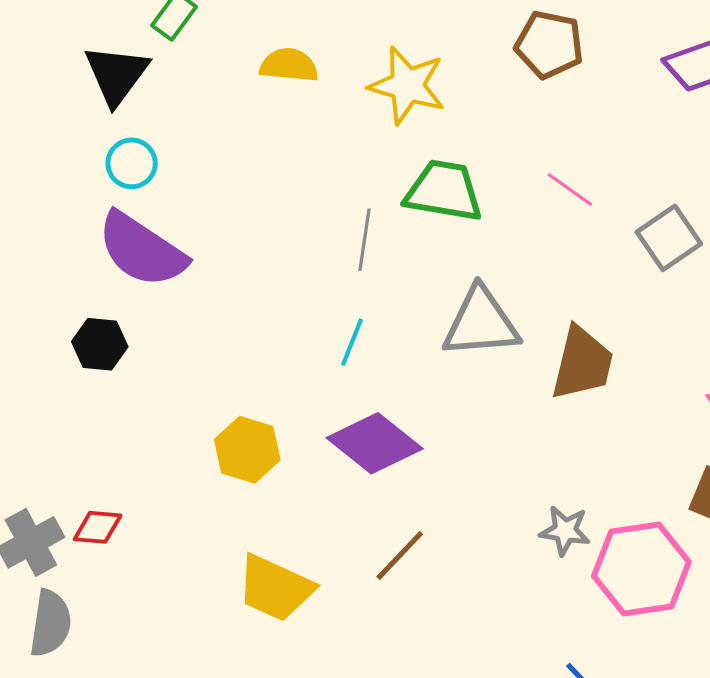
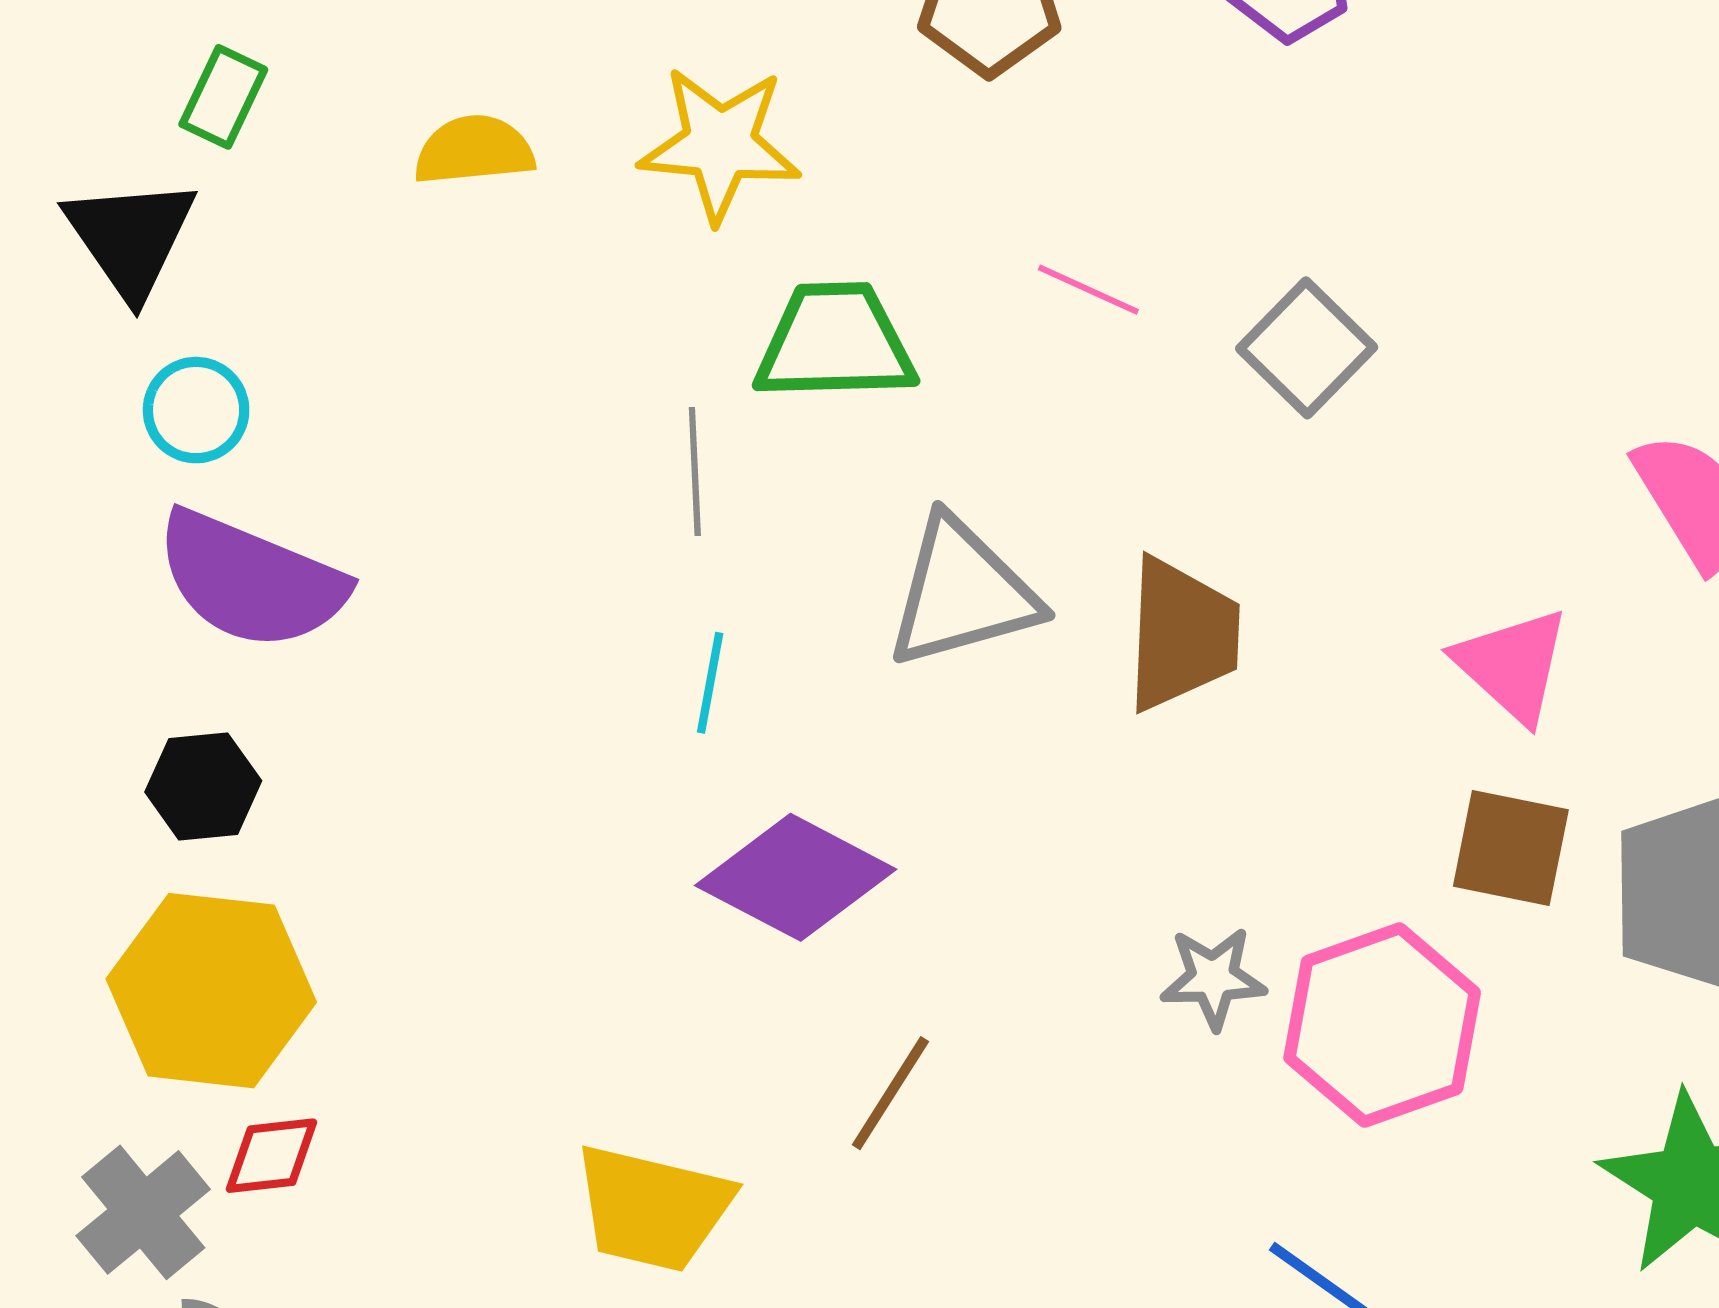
yellow hexagon: (247, 450) -> (211, 991), moved, size x1.5

